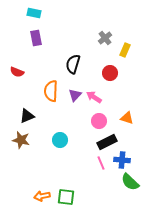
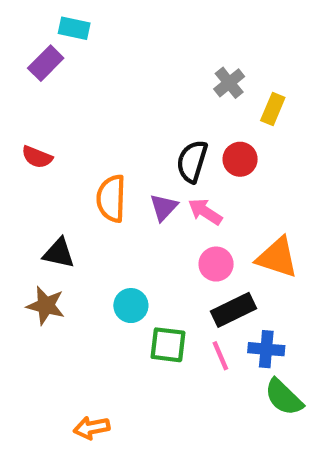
purple rectangle: (36, 38) -> (46, 63), moved, turned 56
black semicircle: (73, 64) -> (192, 161), moved
black triangle: (27, 116) -> (59, 253), turned 35
orange triangle: (127, 118) -> (277, 257), size x1.5
green square: (66, 197) -> (168, 345), moved

